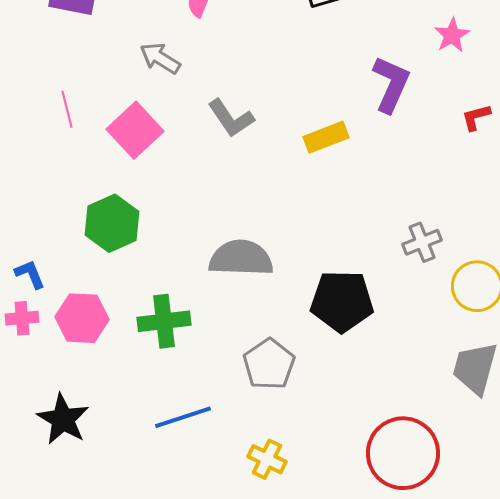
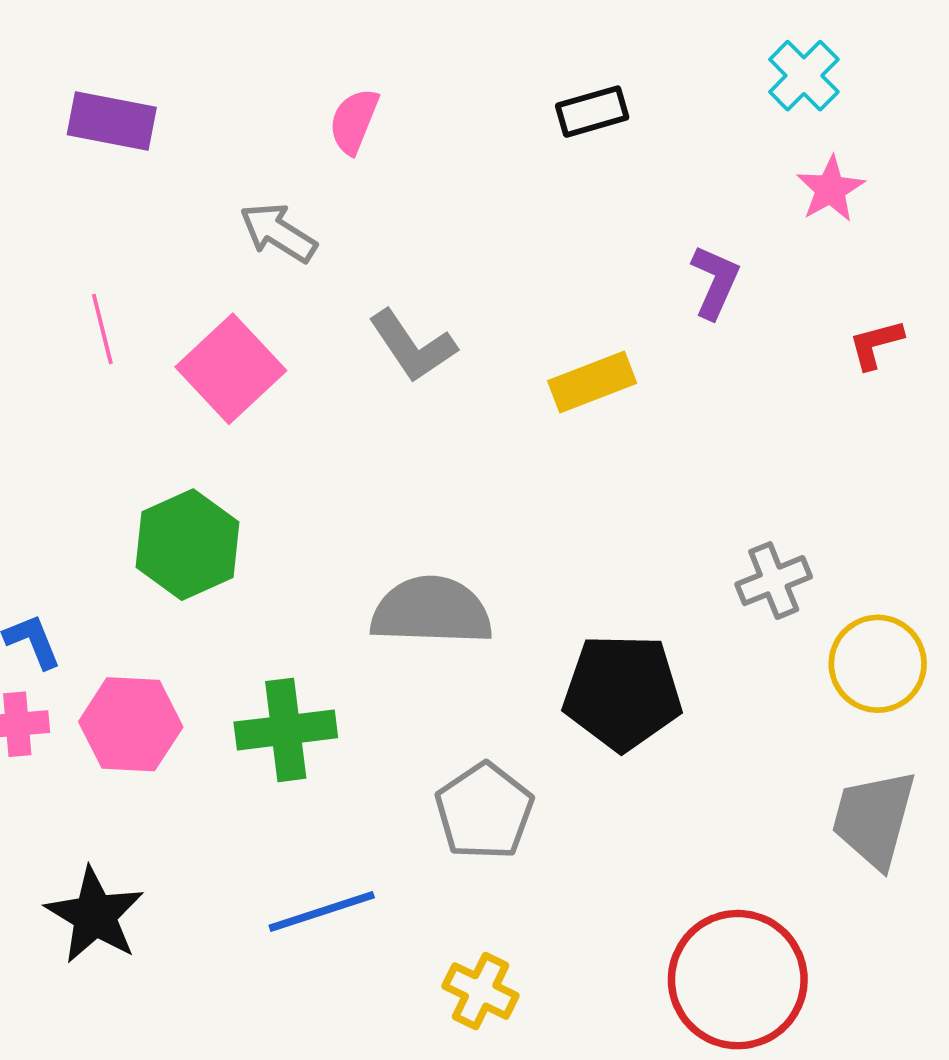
purple L-shape: (391, 84) -> (715, 282), size x0.7

